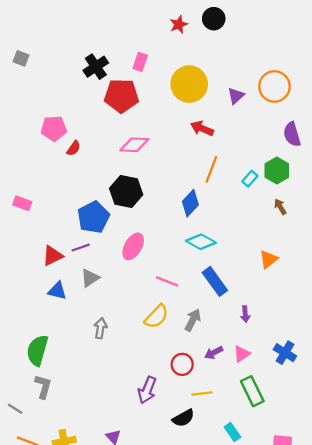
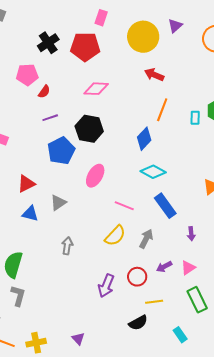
black cross: (96, 67) -> (48, 43), moved
purple triangle: (236, 96) -> (175, 26), moved
cyan rectangle: (250, 179) -> (195, 118), turned -40
purple line: (81, 248) -> (50, 118), moved
purple arrow: (147, 390) -> (106, 286), moved

